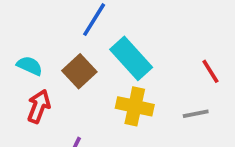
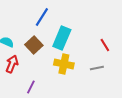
cyan rectangle: (131, 58) -> (62, 38), turned 65

